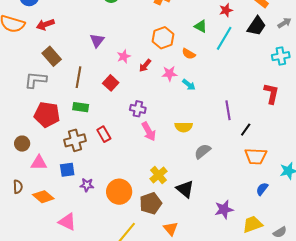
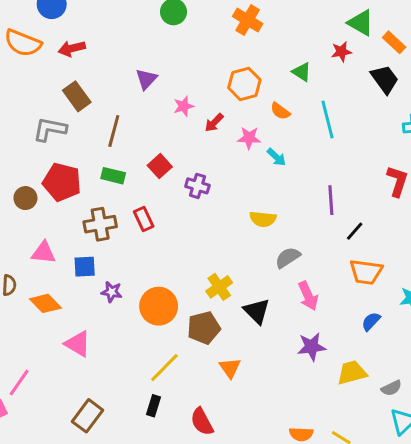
black trapezoid: (257, 26) -> (385, 79), turned -75
cyan line: (224, 38) -> (328, 119), moved, turned -50
red square: (111, 83) -> (160, 166), moved
pink arrow: (149, 131) -> (308, 296), moved
brown circle: (22, 144) -> (25, 198), moved

